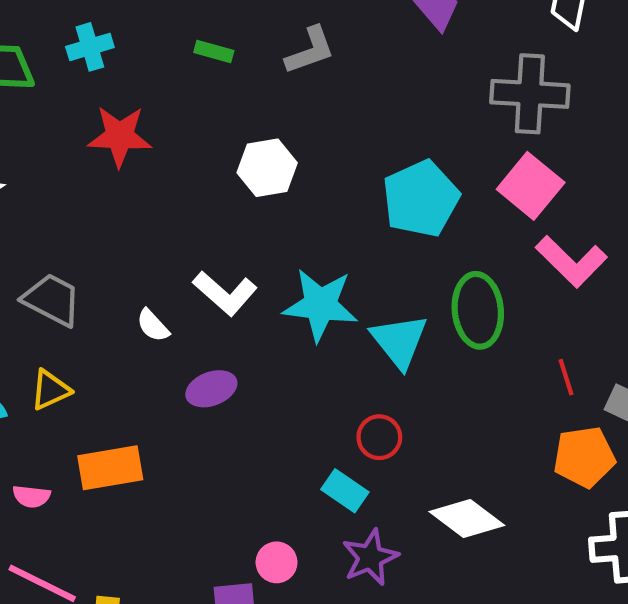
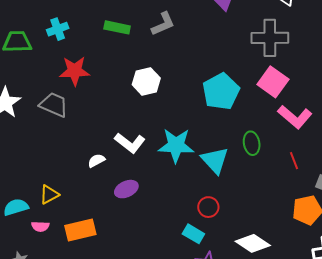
green rectangle: (214, 52) -> (117, 27), size x1.4
gray trapezoid: (52, 300) -> (54, 105), moved
green ellipse: (478, 310) -> (252, 143), size x0.7
white semicircle: (153, 325) -> (96, 161), turned 108
red line: (566, 377) -> (294, 161), moved
pink semicircle: (31, 496) -> (40, 226), moved

